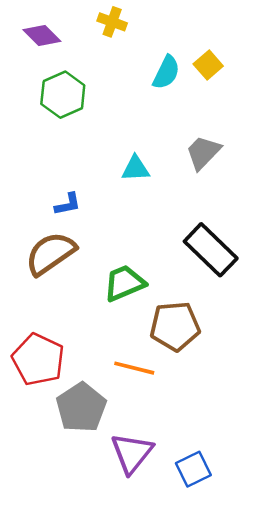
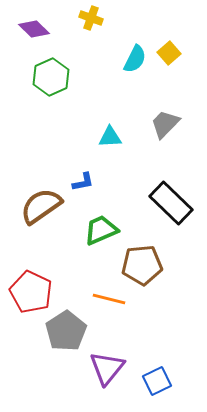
blue L-shape: (68, 204) -> (83, 182), moved

